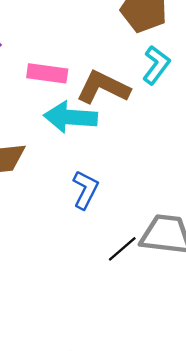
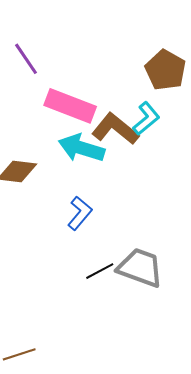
cyan L-shape: (156, 65) -> (146, 119), moved
pink rectangle: (47, 73) -> (70, 106), size x1.4

